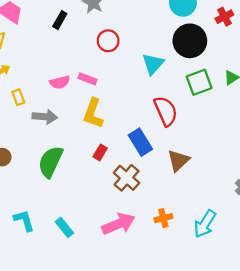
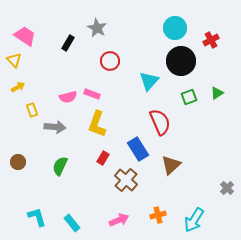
green square: (199, 82) -> (189, 97), size x0.7
green semicircle: (51, 162) -> (60, 166), size x0.7
pink arrow: (118, 224) -> (119, 220), size x0.7

